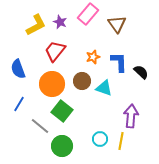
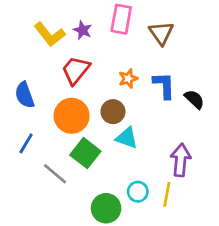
pink rectangle: (88, 14) -> (121, 19), turned -30
yellow L-shape: (36, 25) -> (49, 34), turned 80
cyan triangle: (104, 88) -> (127, 138), moved
green circle: (62, 146) -> (106, 208), moved

